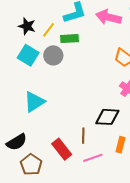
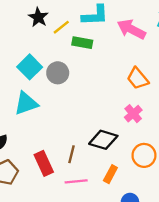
cyan square: (28, 55) -> (30, 67), moved
gray circle: (53, 55) -> (58, 73), moved

